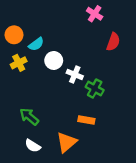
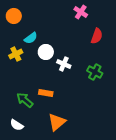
orange circle: (14, 35) -> (14, 16), moved
green cross: (95, 89) -> (95, 72), moved
orange rectangle: (86, 120) -> (46, 93), moved
white semicircle: (33, 146) -> (17, 125), moved

